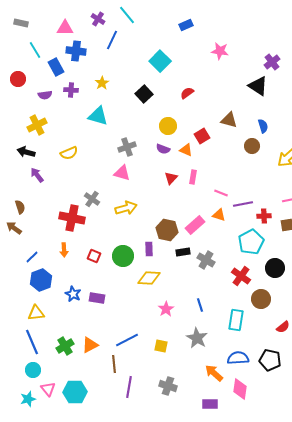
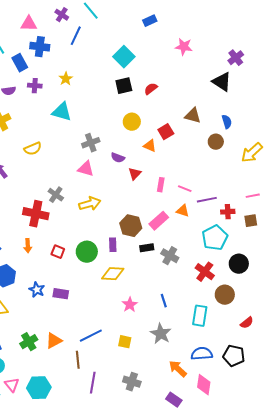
black square: (144, 94) -> (124, 86), moved, turned 30
purple semicircle: (163, 149) -> (118, 158), moved
pink rectangle: (193, 177) -> (161, 185), moved
purple rectangle: (210, 404) -> (174, 400), turned 35

